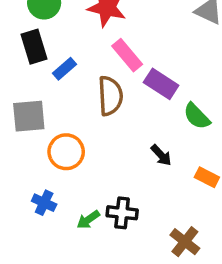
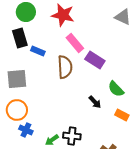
blue rectangle: (64, 69) -> (38, 51), turned 64
green semicircle: (197, 116) -> (116, 89), moved
orange circle: (66, 152) -> (17, 110), moved

